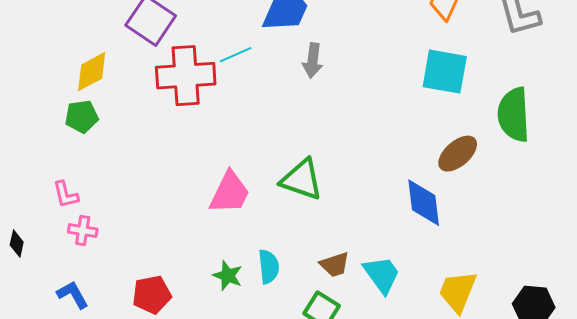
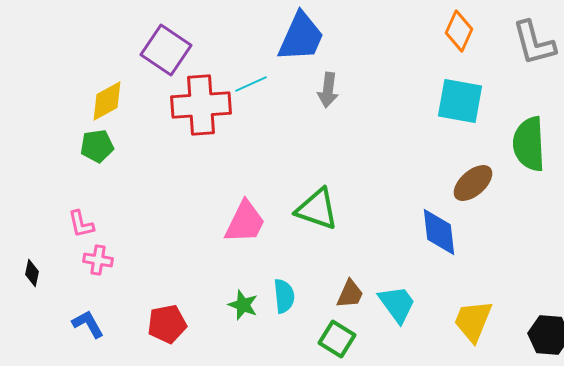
brown trapezoid: (335, 265) -> (350, 294), turned -48

